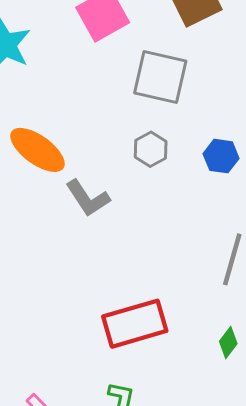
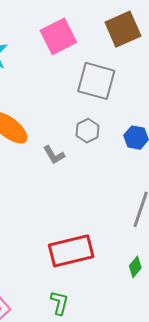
gray L-shape: (88, 198) -> (54, 155), moved, size x0.7

